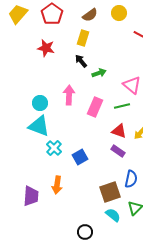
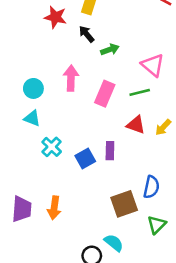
red star: (46, 48) -> (55, 17), moved
cyan triangle: (39, 126) -> (32, 118), size x0.6
purple rectangle: (118, 151) -> (110, 151), moved, turned 56
orange arrow: (57, 185) -> (54, 208), moved
cyan semicircle: (113, 215) -> (114, 243), moved

